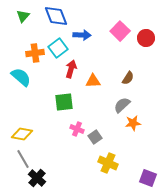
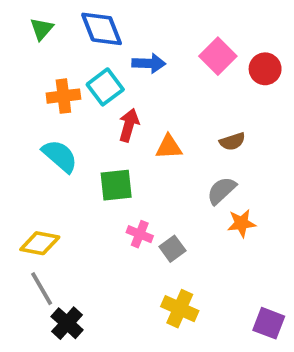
cyan semicircle: (21, 77) -> (60, 156), moved
brown semicircle: (128, 78) -> (232, 141), turned 40
yellow cross: (108, 163) -> (180, 309), moved

